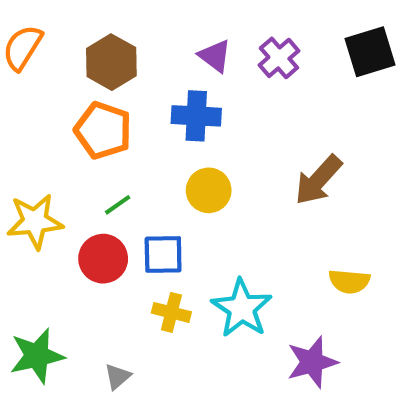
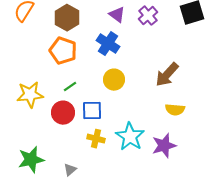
blue cross: (196, 116) -> (108, 44), turned 30
yellow semicircle: (349, 281) -> (175, 110), moved
purple star: (312, 362) -> (164, 146), moved

